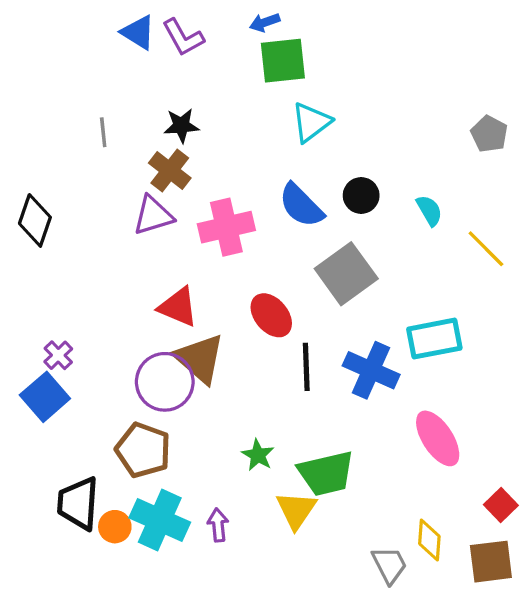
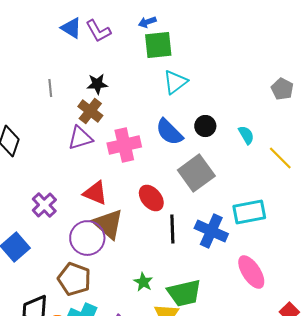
purple cross: (58, 355) -> (44, 205), moved, size x1.4

